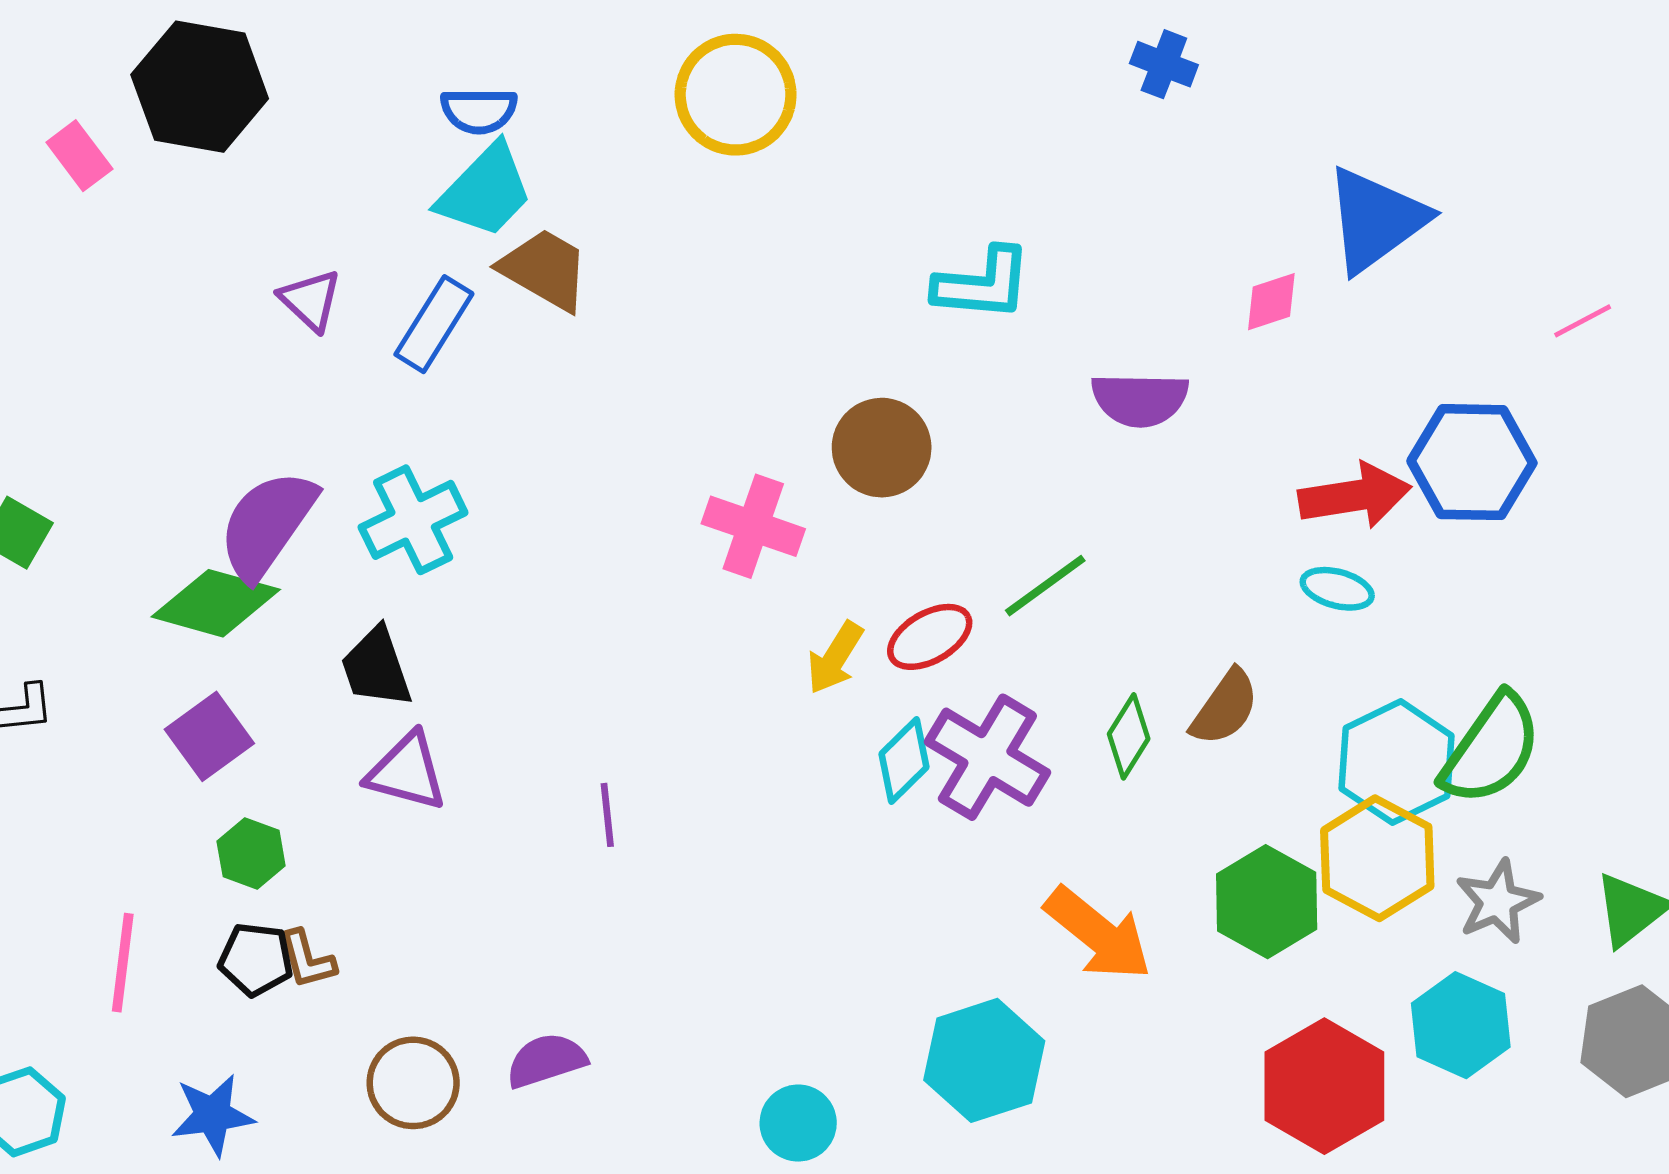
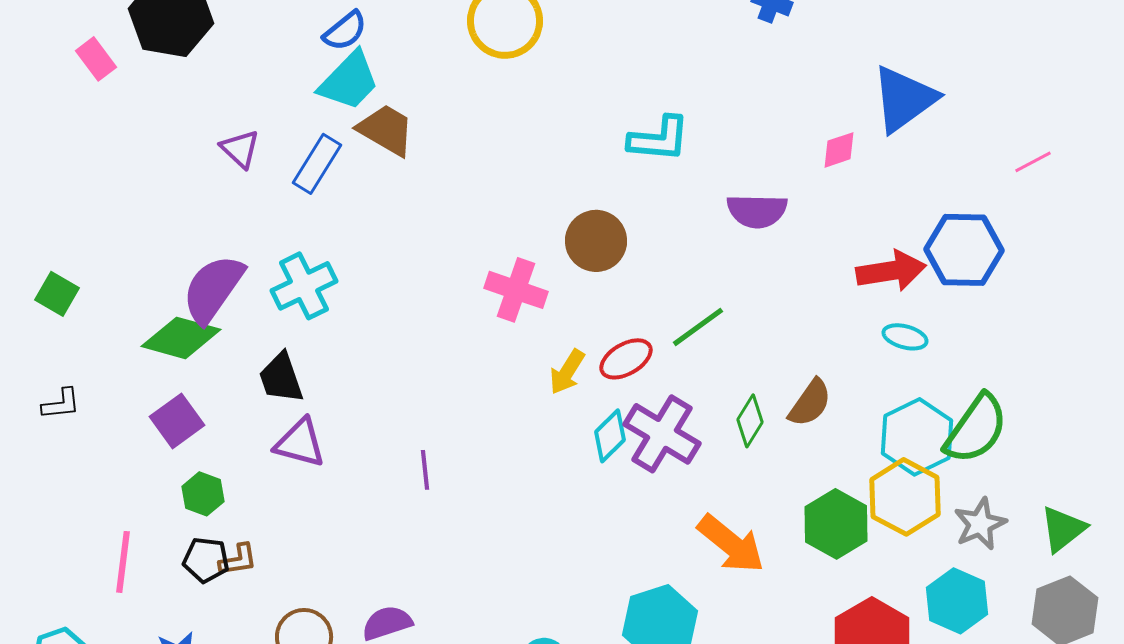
blue semicircle: (479, 111) -> (345, 31), turned -39
cyan ellipse: (1337, 589) -> (905, 337), moved
brown L-shape: (307, 959) -> (238, 560), turned -84

